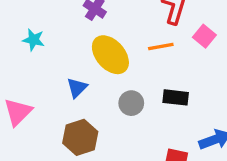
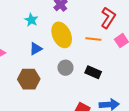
cyan star: (34, 40) -> (31, 20), moved

